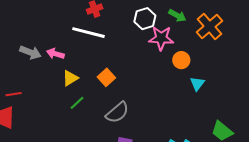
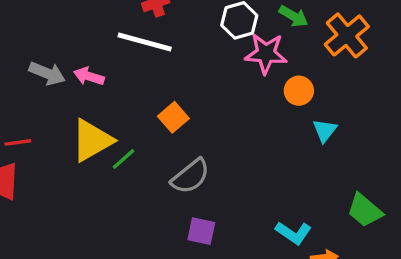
yellow triangle: (70, 78) -> (92, 140), moved, size x1.6

